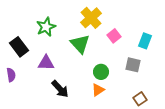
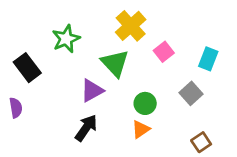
purple triangle: (46, 63) -> (92, 91), moved, turned -30
gray square: (133, 65) -> (191, 93), turned 35
black arrow: (60, 89) -> (86, 128), turned -102

